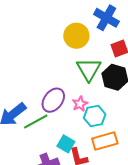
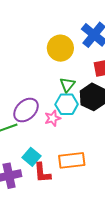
green triangle: (89, 69) -> (67, 85), size x0.6
cyan hexagon: (95, 116) -> (67, 104), moved

